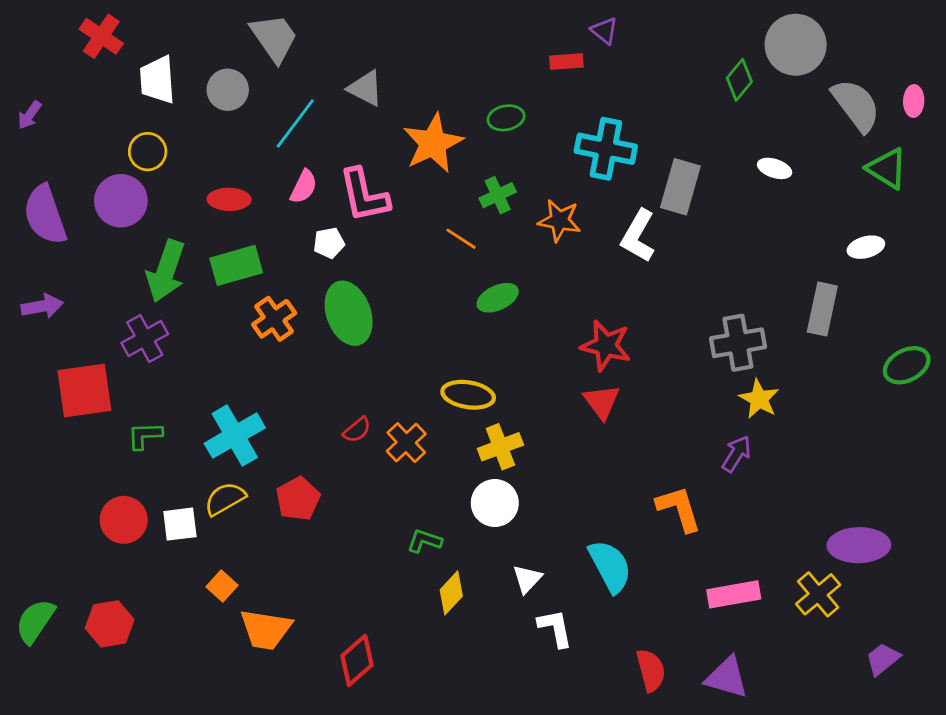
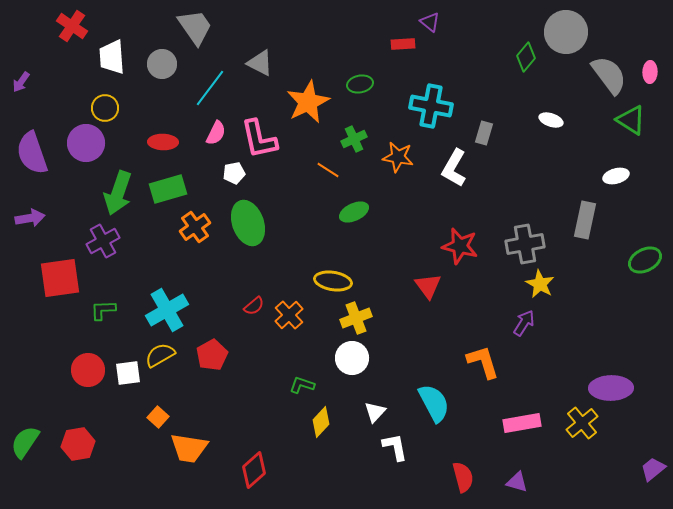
gray rectangle: (680, 187) -> (484, 133), size x0.6
red star: (606, 346) -> (460, 246), moved
purple trapezoid: (883, 659) -> (653, 469), moved
purple triangle: (727, 677) -> (517, 482), size x0.7

